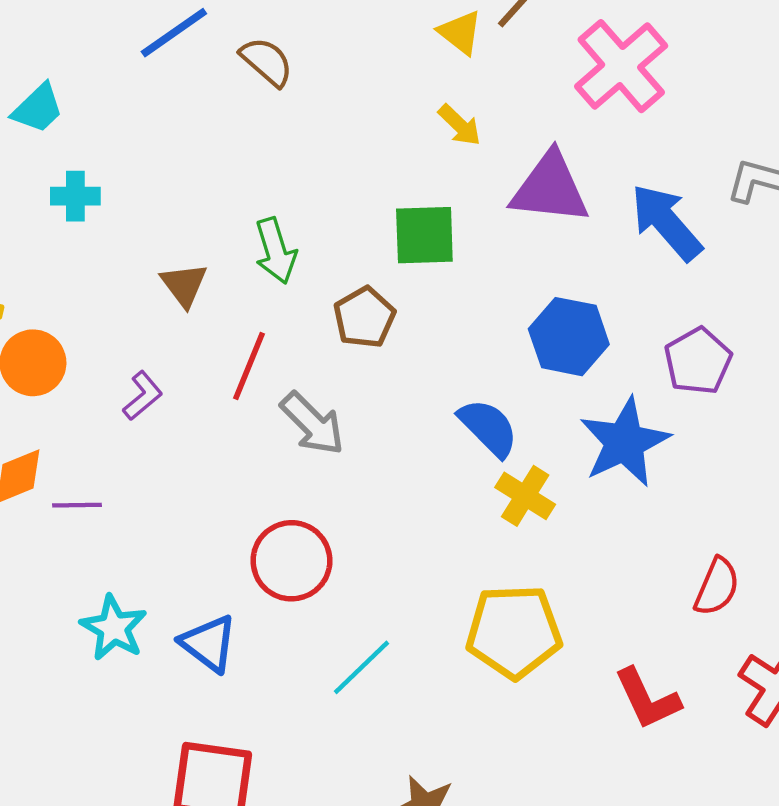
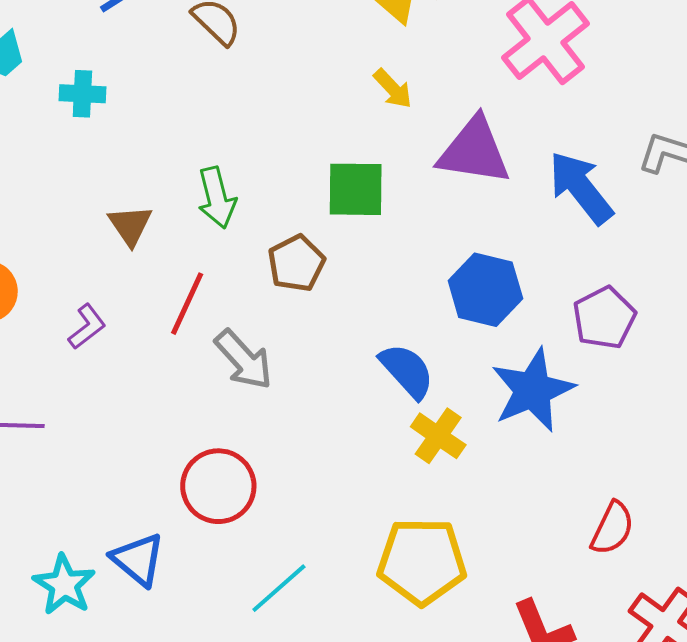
cyan cross: (75, 196) -> (82, 94), moved
cyan star: (114, 628) -> (64, 585), moved

